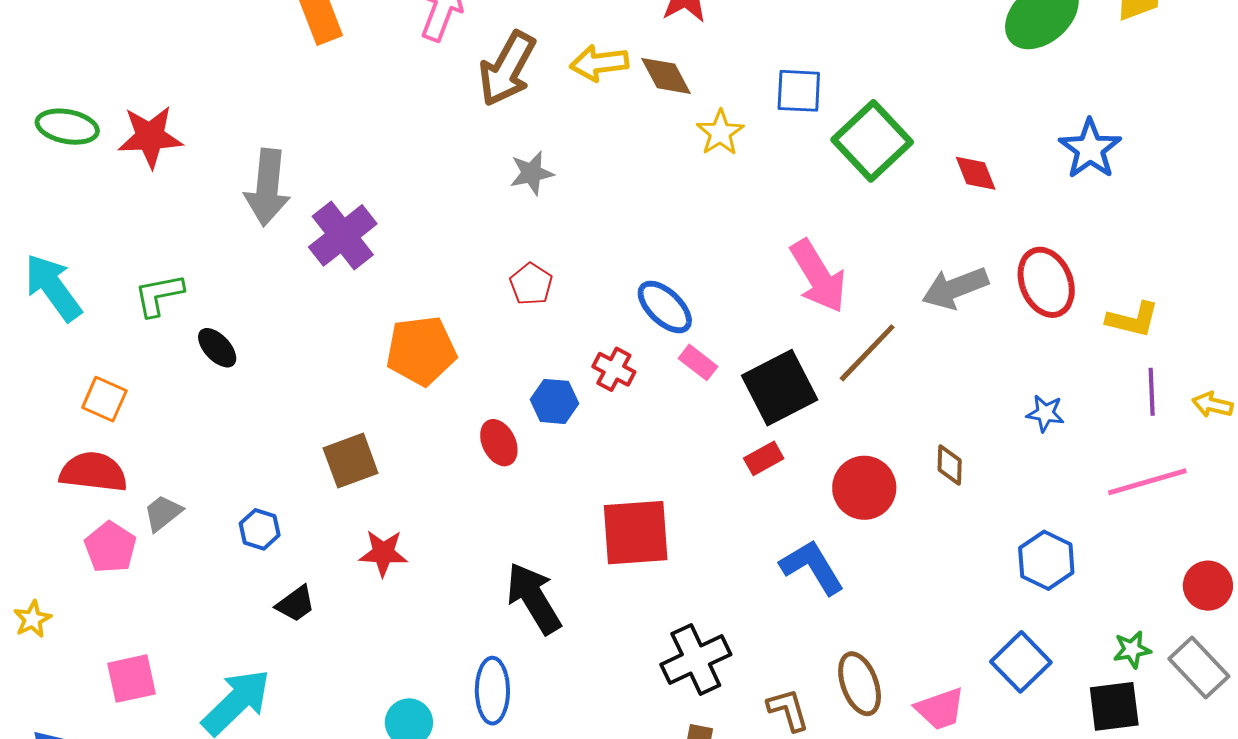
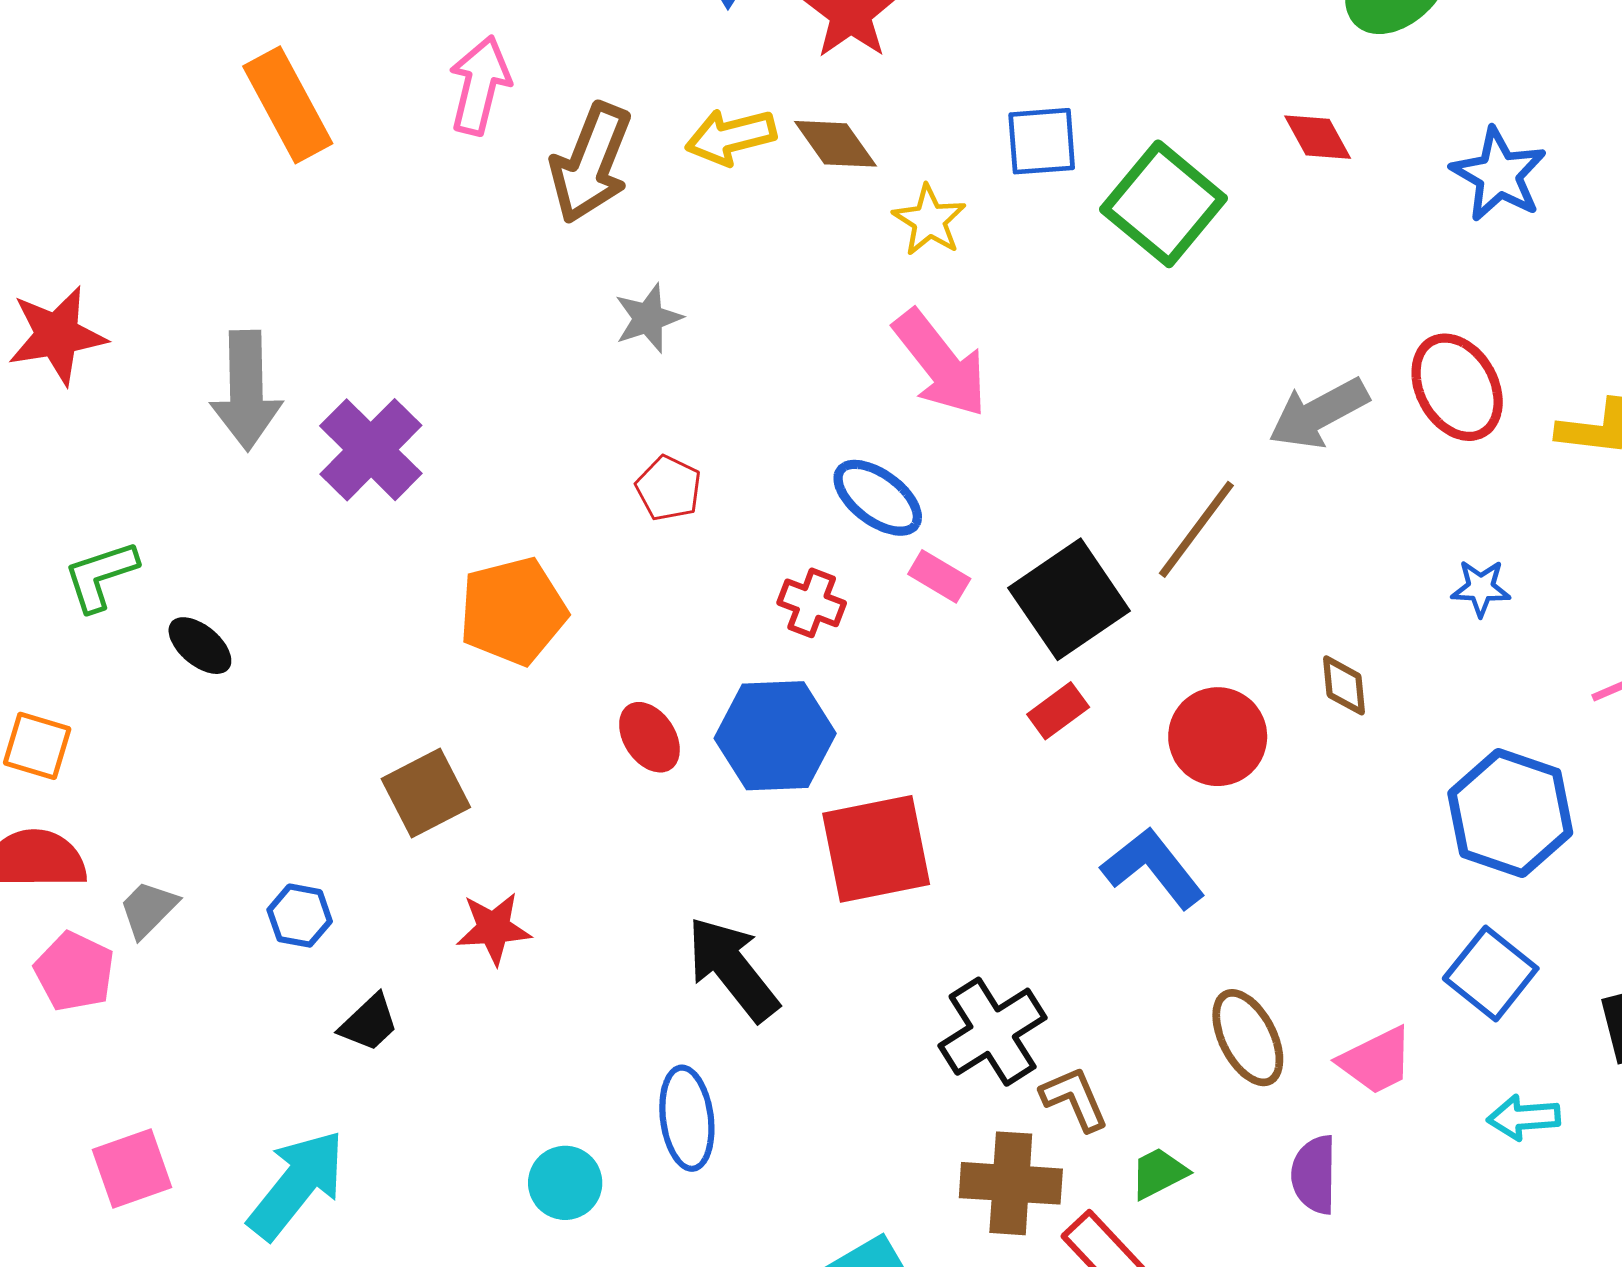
red diamond: (976, 173) -> (1318, 137), moved
pink arrow: (818, 276) -> (940, 364), moved
blue hexagon: (554, 401) -> (775, 736), moved, size x1.6
blue hexagon: (1046, 560) -> (1510, 813), size x1.4
brown L-shape: (788, 710) -> (1074, 1099), moved

